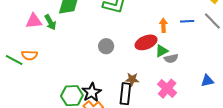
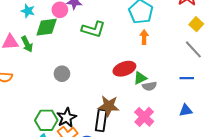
blue line: (187, 21) -> (187, 78), moved
orange arrow: (163, 25) -> (144, 37), moved
gray circle: (106, 46) -> (62, 74), moved
brown star: (132, 79) -> (109, 106), size x1.5

